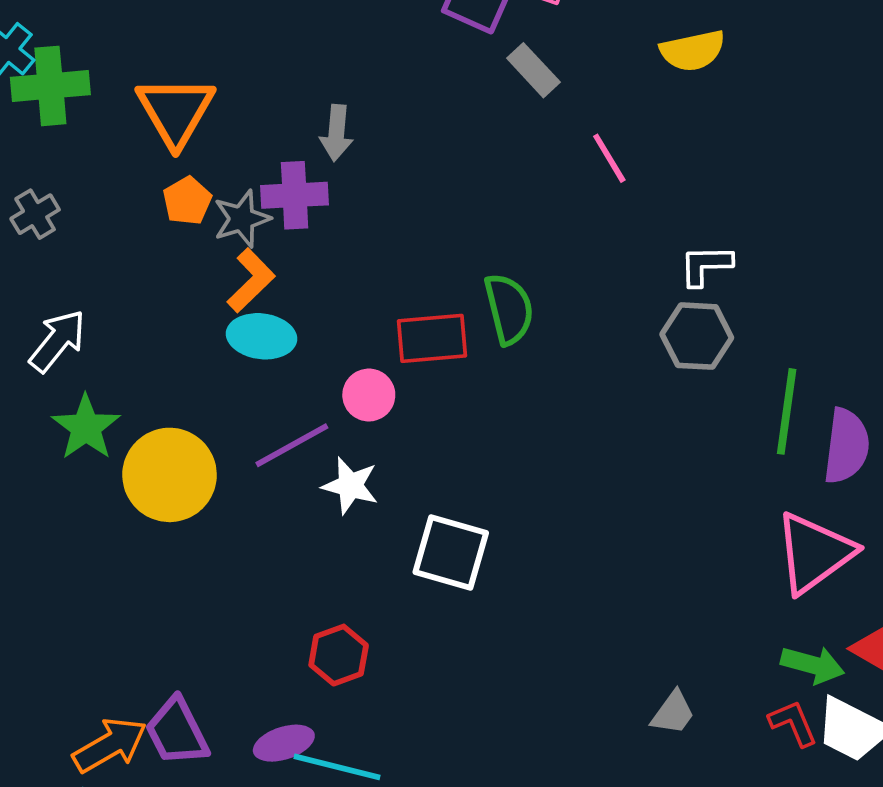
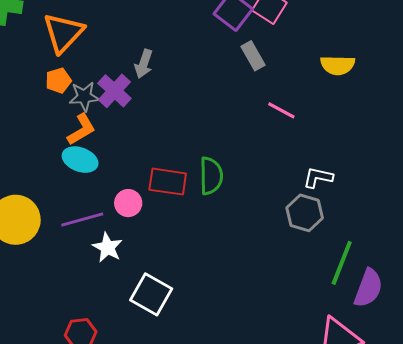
pink line: (609, 158) -> (281, 110), turned -44
purple cross: (295, 195) -> (114, 91), turned 32

